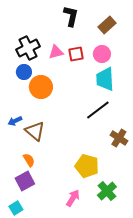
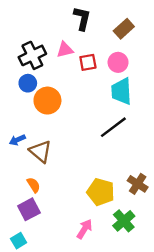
pink triangle: (56, 52) -> (65, 50), moved
brown cross: (119, 138) -> (138, 184), moved

